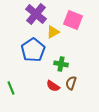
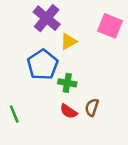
pink square: (73, 20) -> (110, 26), moved
green cross: (61, 64) -> (67, 83), moved

